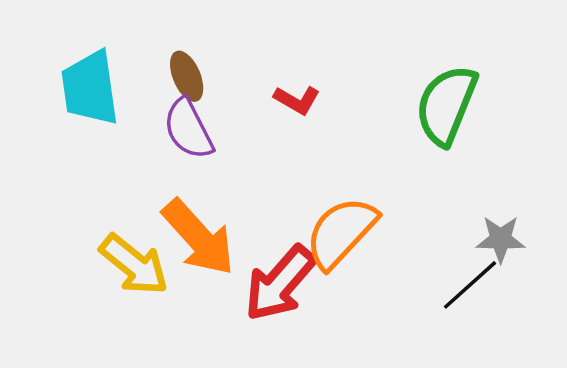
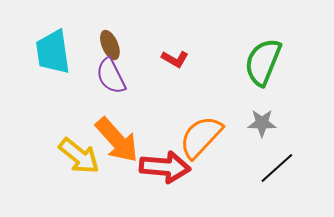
gray star: (501, 239) -> (262, 123), moved
red arrow: (280, 283) -> (165, 167), turned -126

